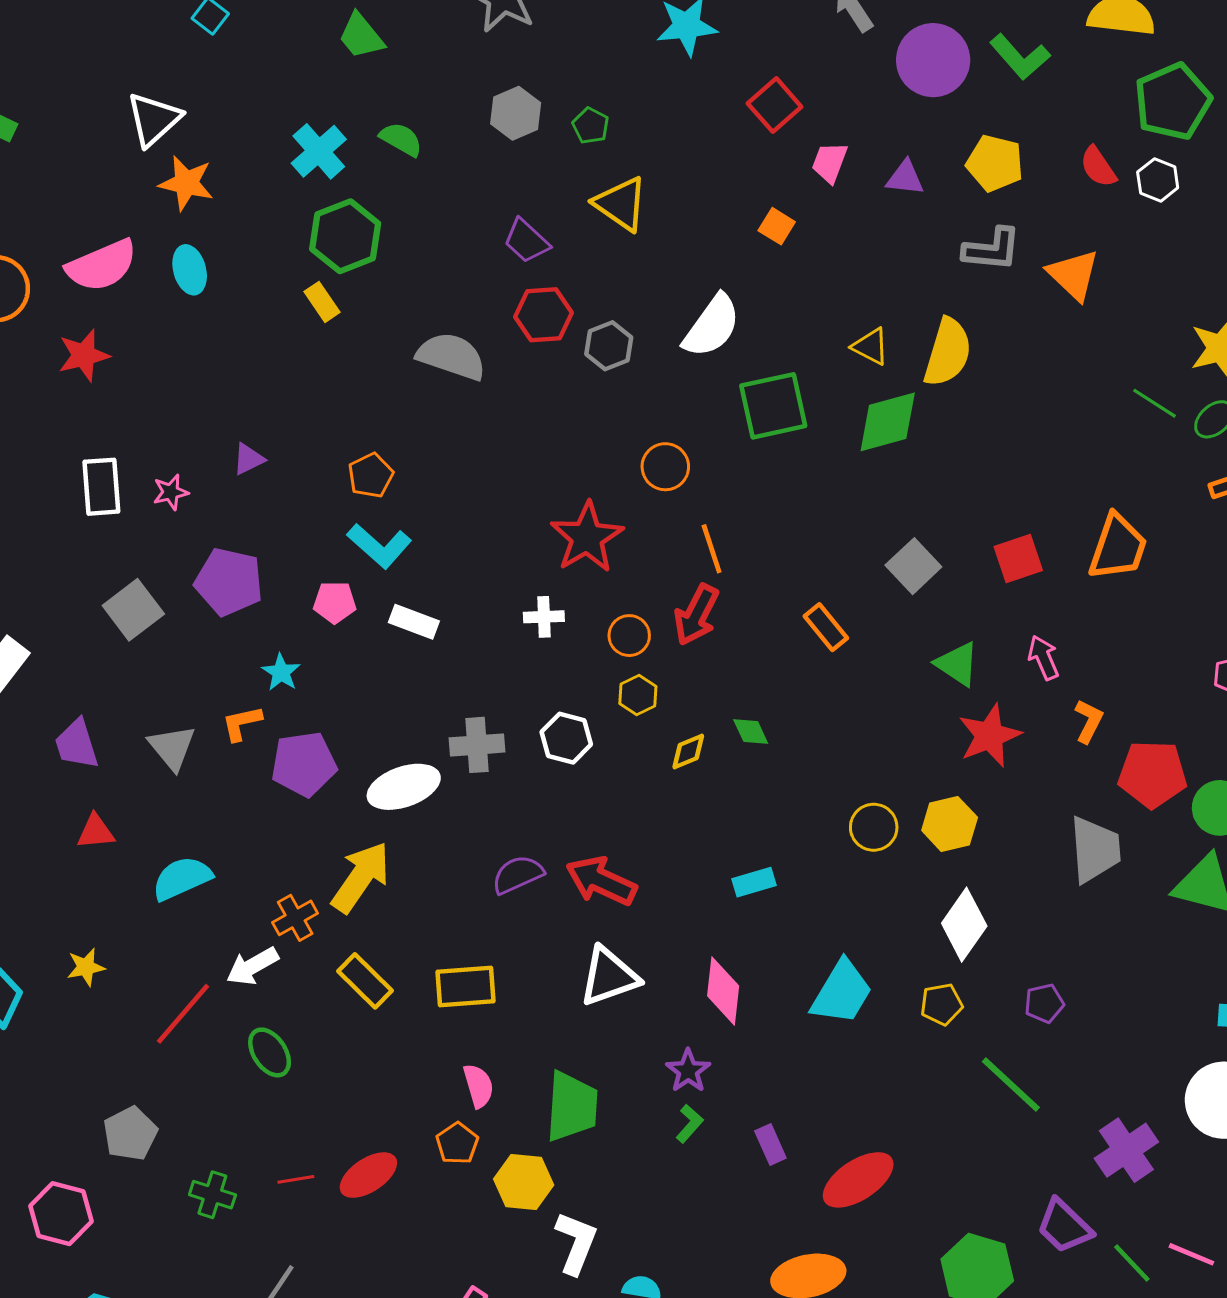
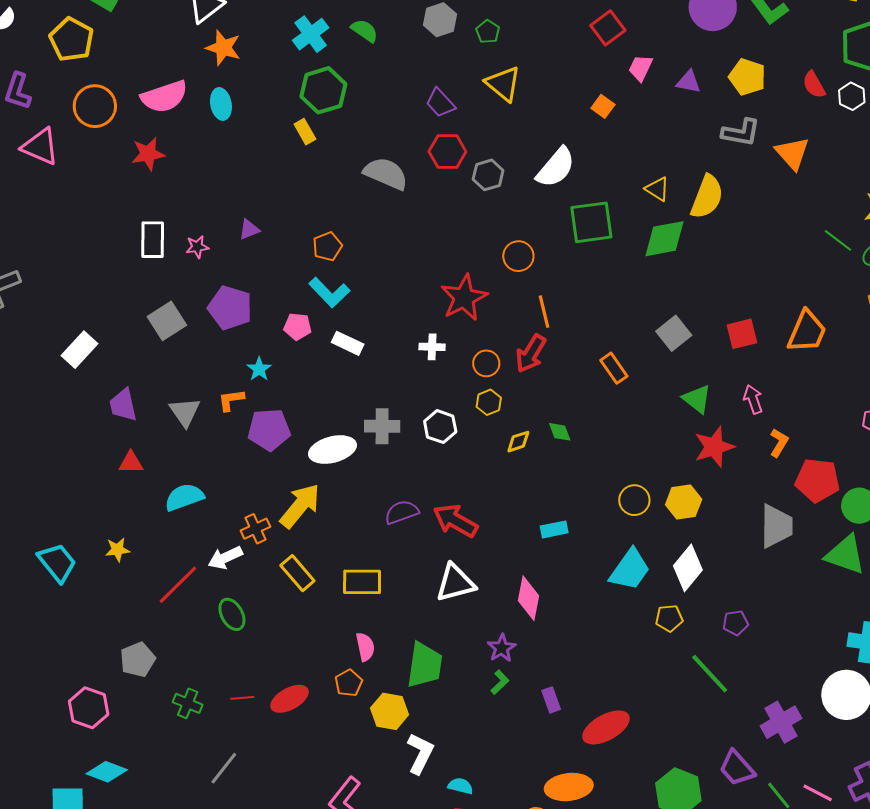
cyan trapezoid: (842, 992) -> (630, 570), moved

